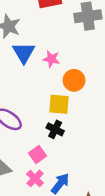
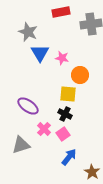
pink square: (38, 155) -> (63, 134), moved
pink cross: (35, 178) -> (44, 129), moved

